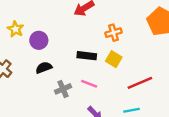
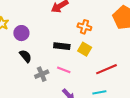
orange cross: (114, 33) -> (84, 27), turned 32
black semicircle: (44, 68) -> (26, 56), turned 72

